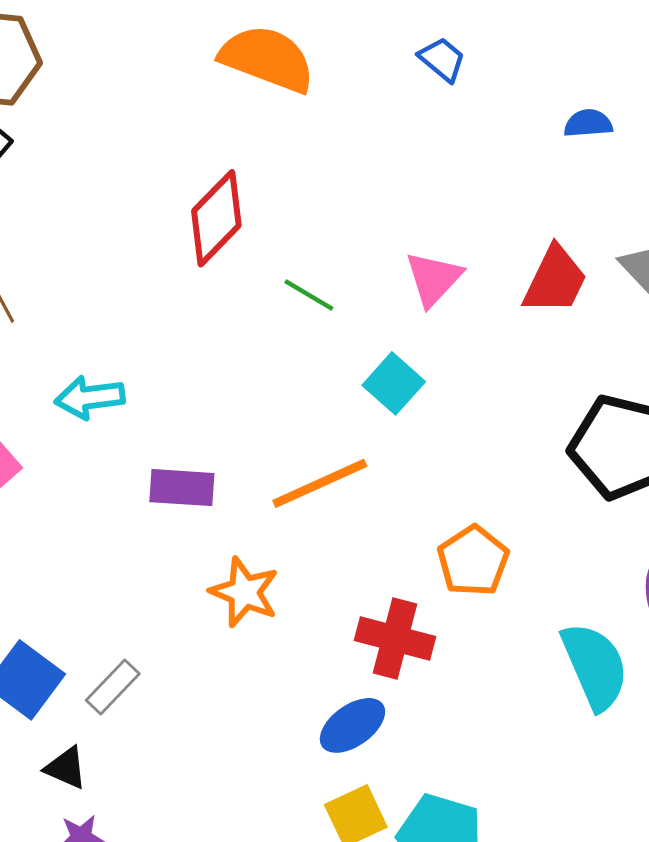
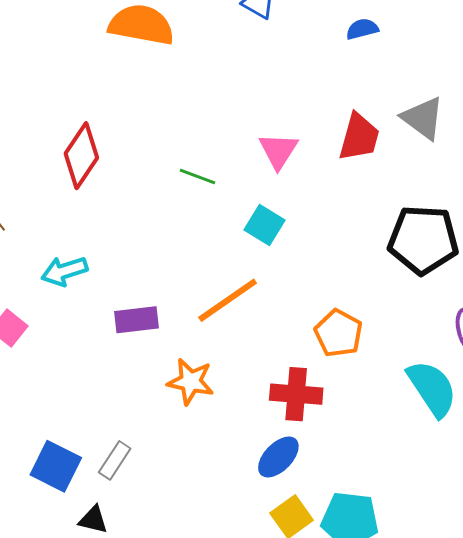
red diamond: (216, 218) -> (81, 156), moved

